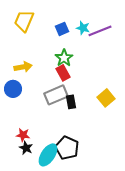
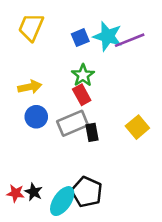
cyan star: (83, 28) -> (108, 36), size x1.6
blue circle: (13, 89) -> (36, 117), moved
red star: (23, 135) -> (16, 193), moved

